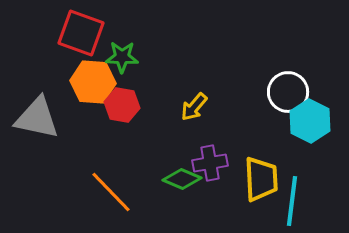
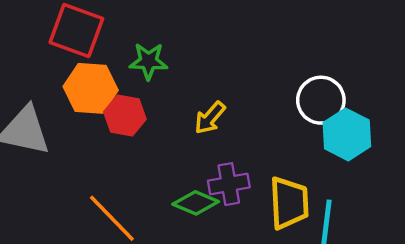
green star: (122, 57) -> (148, 61), moved

